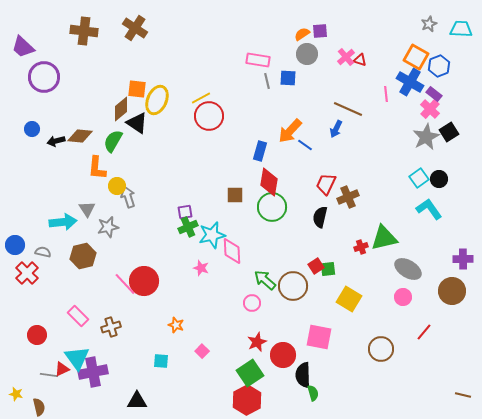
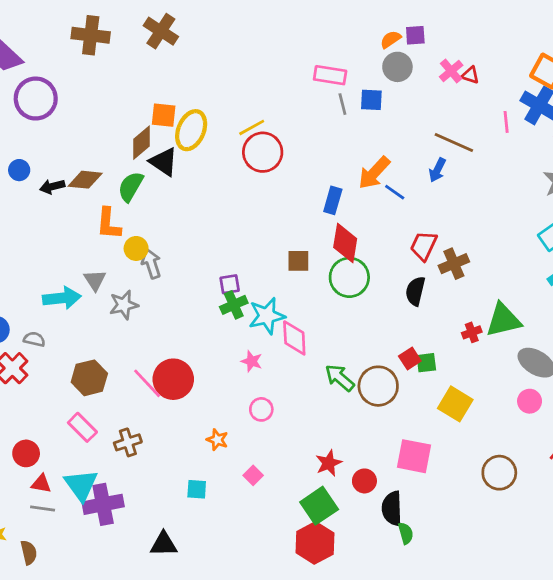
brown hexagon: (83, 256) -> (89, 378), moved
pink circle: (252, 303) -> (261, 409), moved
red circle: (283, 355) -> (364, 481), size x0.7
red triangle: (62, 369) -> (41, 484), moved, turned 35

